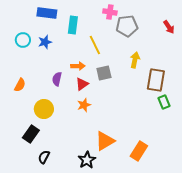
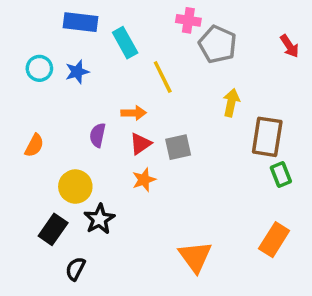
cyan rectangle: (73, 25) -> (125, 43), turned -36
gray pentagon: (127, 26) -> (218, 44), turned 30
gray square: (104, 73) -> (178, 147), moved
orange triangle: (105, 141) -> (195, 257), moved, turned -35
orange rectangle: (139, 151) -> (274, 240), moved
black star: (87, 160) -> (99, 219), moved

